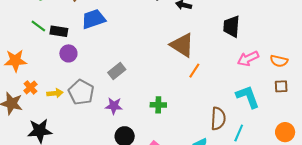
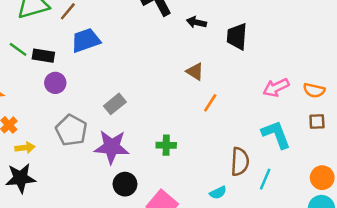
black trapezoid: (231, 26) -> (237, 36), moved
brown triangle: (182, 45) -> (195, 72), size x0.6
yellow arrow: (55, 93) -> (25, 148), moved
purple star: (114, 106) -> (112, 147), size x1.6

